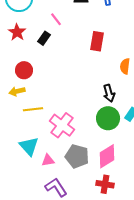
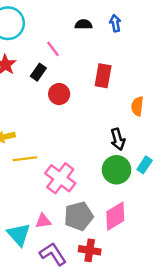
red circle: (24, 70) -> (59, 94), moved
cyan triangle: (29, 146) -> (19, 234), moved
gray pentagon: (77, 156) -> (79, 216), turned -30
red cross: (105, 184) -> (90, 250), moved

